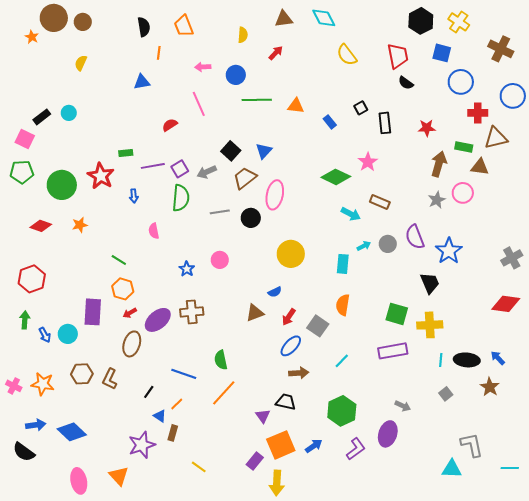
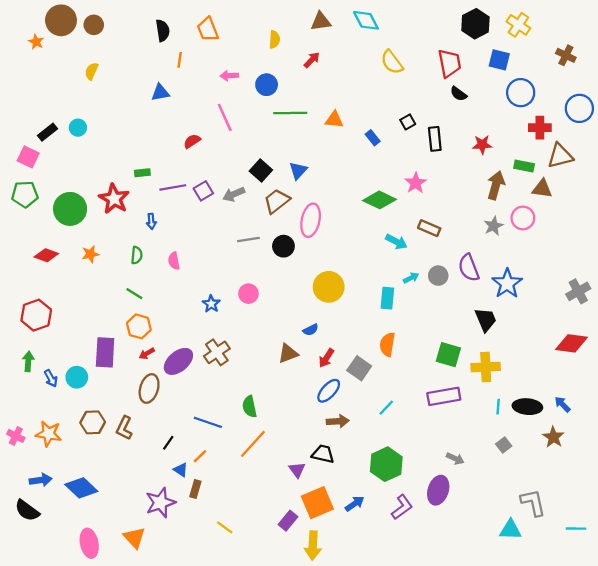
brown cross: (501, 49) -> (566, 55), size x0.7
green semicircle: (181, 198) -> (137, 255), moved, size x0.6
brown cross: (192, 312) -> (217, 352), turned -30

